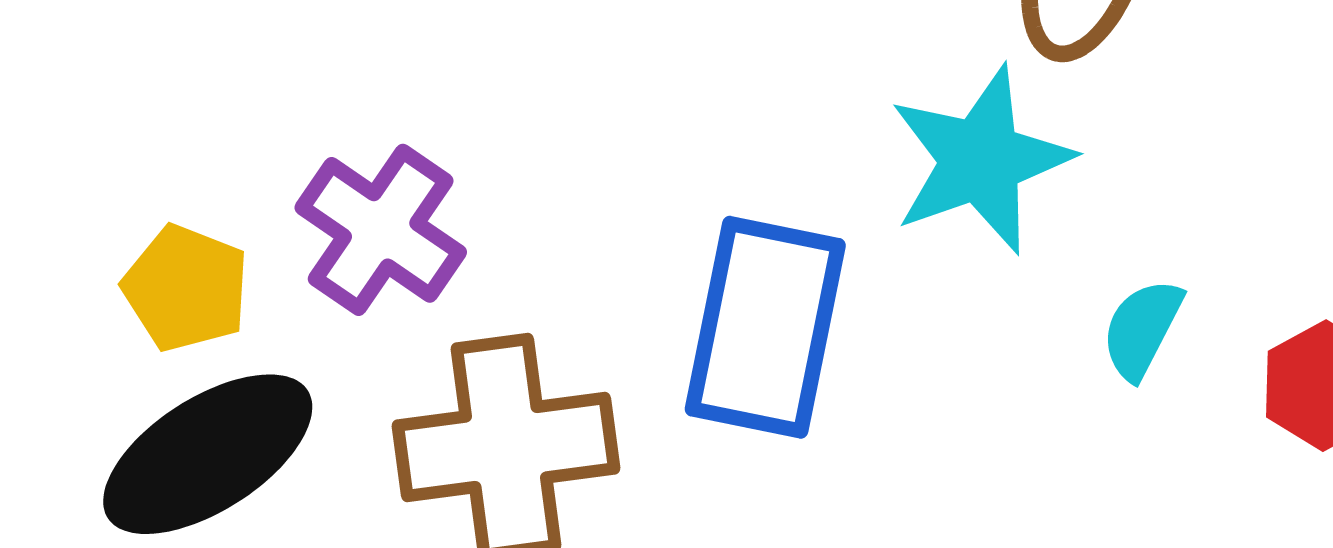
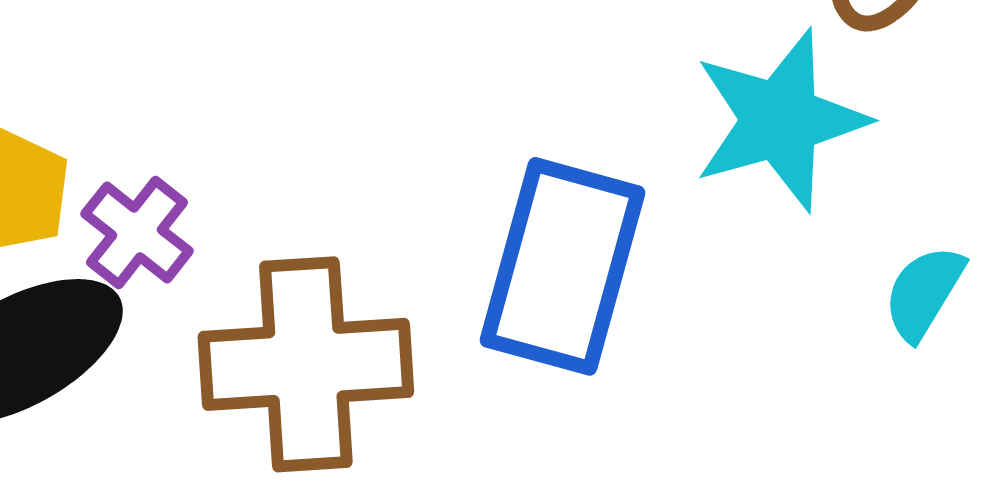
purple cross: (381, 230) -> (137, 232), moved, size x0.7

